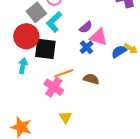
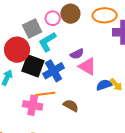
blue cross: (86, 47) -> (53, 71), moved, size x1.5
pink cross: (54, 87) -> (33, 105), turned -36

